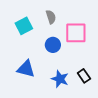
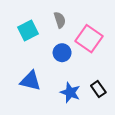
pink square: (76, 33) -> (89, 39), turned 35

